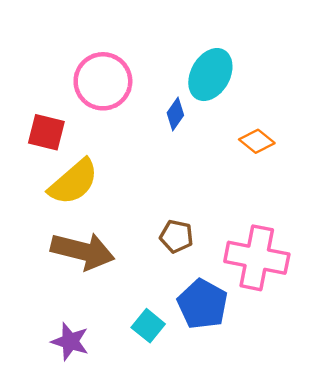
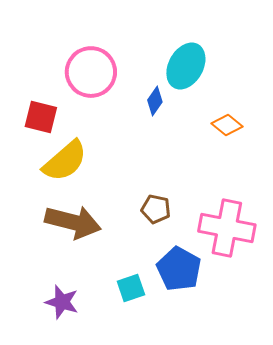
cyan square: (148, 326) -> (131, 288), turned 32

